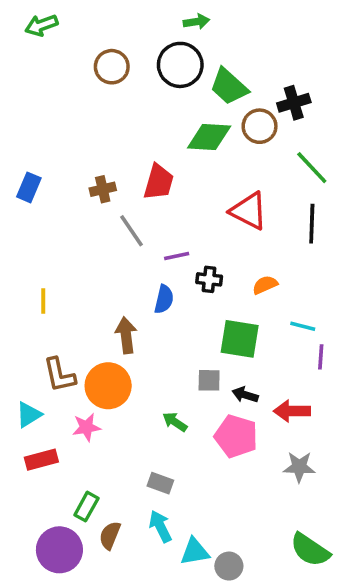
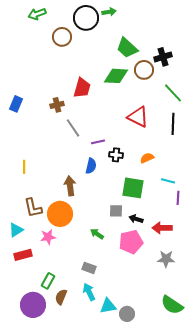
green arrow: (41, 25) -> (37, 14), moved
black circle: (180, 65) -> (86, 18), moved
red trapezoid: (159, 182) -> (82, 88), moved
pink pentagon: (236, 436) -> (131, 242), turned -30

